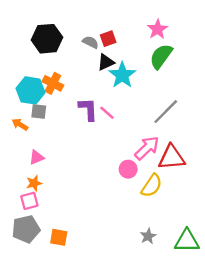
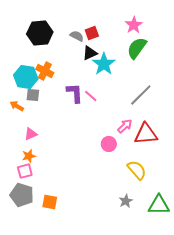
pink arrow: (147, 148) -> (125, 126), size x0.7
yellow semicircle: (152, 186) -> (137, 170), moved, turned -75
gray pentagon: (26, 229) -> (22, 195), turned 30

